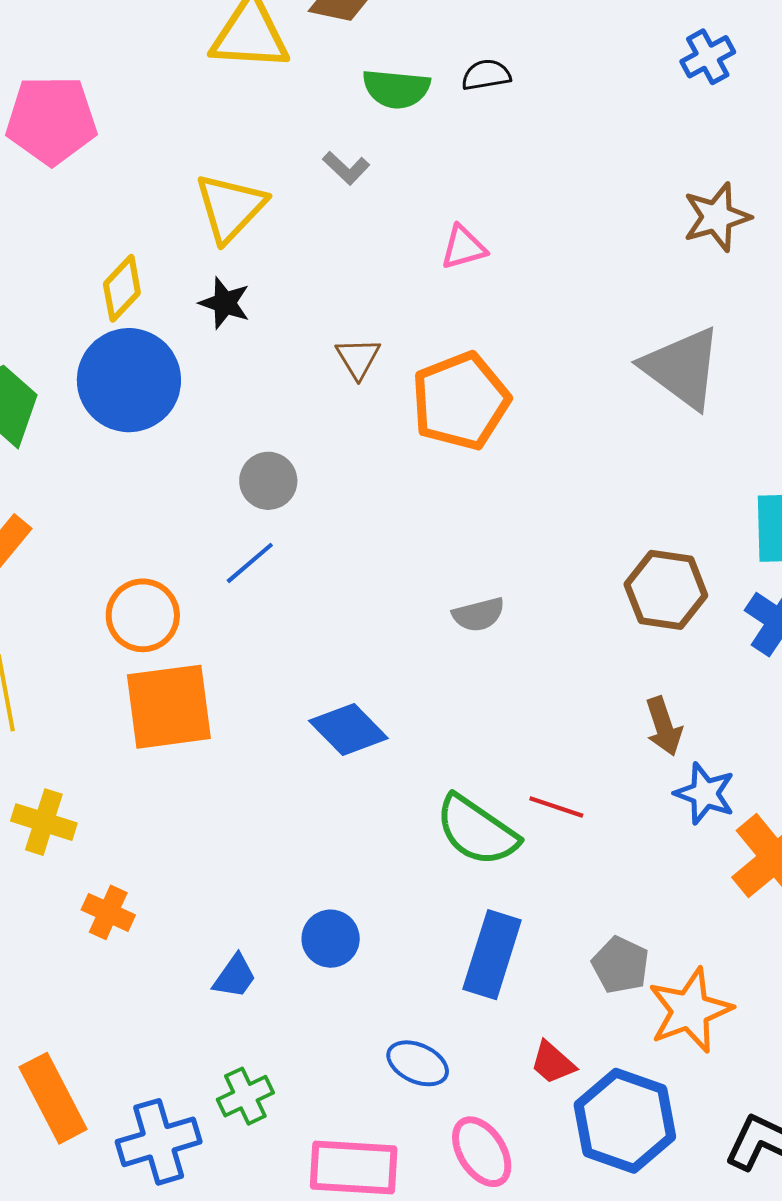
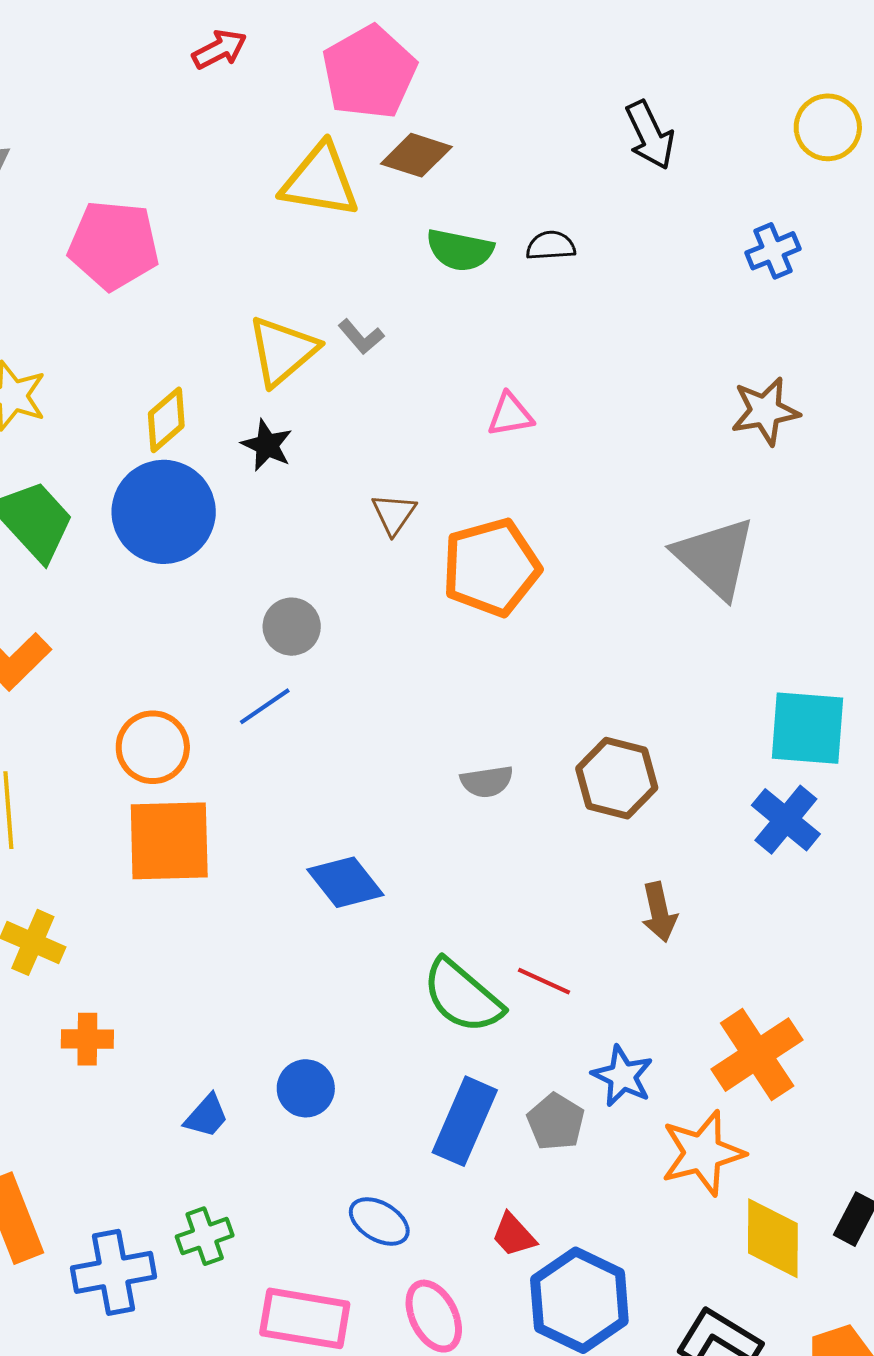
gray L-shape: (346, 168) -> (361, 337), moved
brown hexagon: (666, 590) -> (617, 778), moved
blue star: (705, 794) -> (623, 1076), moved
orange cross: (108, 912) -> (87, 1039), turned -30
gray pentagon: (620, 965) -> (556, 1122), moved
orange star: (690, 1010) -> (703, 1153), moved

